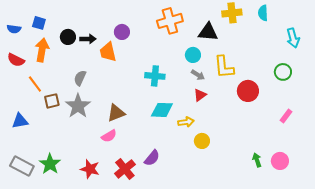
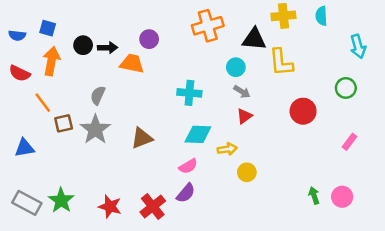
orange trapezoid: (108, 52) -> (132, 64), turned 115
yellow L-shape: (224, 67) -> (281, 62), moved
pink semicircle: (109, 136) -> (188, 166), moved

